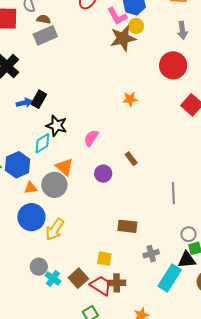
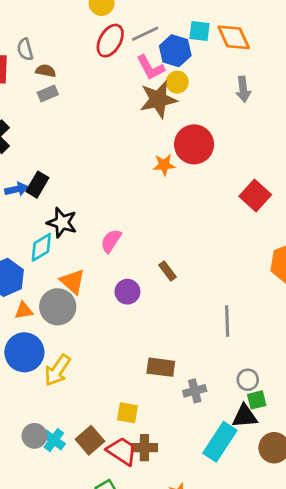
gray rectangle: (45, 35) -> (48, 94), size x0.6
red circle: (173, 65) -> (194, 144), moved
orange star: (130, 99) -> (164, 165), moved
gray cross: (151, 254) -> (195, 391), moved
gray circle: (39, 267) -> (34, 436), moved

